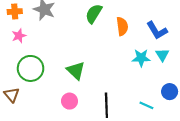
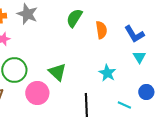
cyan star: (141, 58) -> (107, 73), moved, turned 30
pink circle: (70, 101) -> (37, 93), moved, size x1.5

